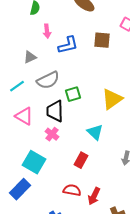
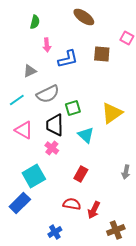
cyan triangle: (95, 132) -> (86, 135), moved
cyan square: (34, 162) -> (34, 176), turned 30

